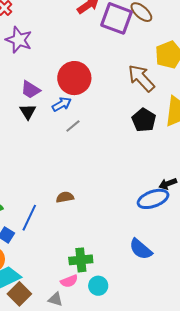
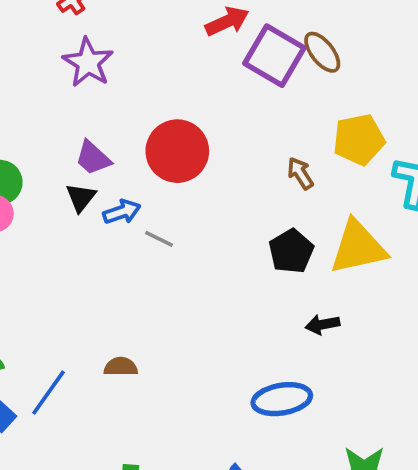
brown arrow: (141, 78) -> (300, 173), size x0.6
blue arrow: (62, 104) -> (122, 212), moved
gray line: (73, 126) -> (159, 239), turned 56
black arrow: (168, 184) -> (323, 325), moved

